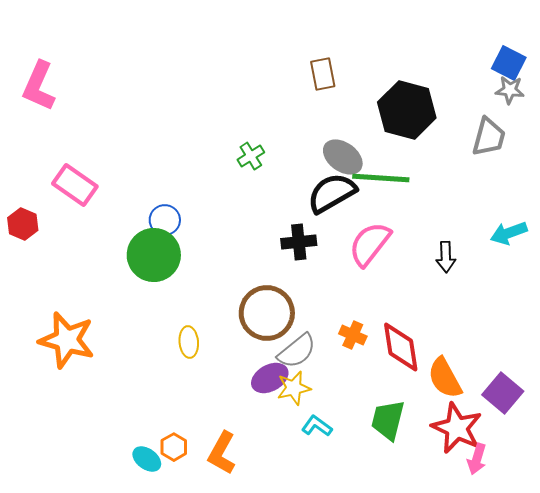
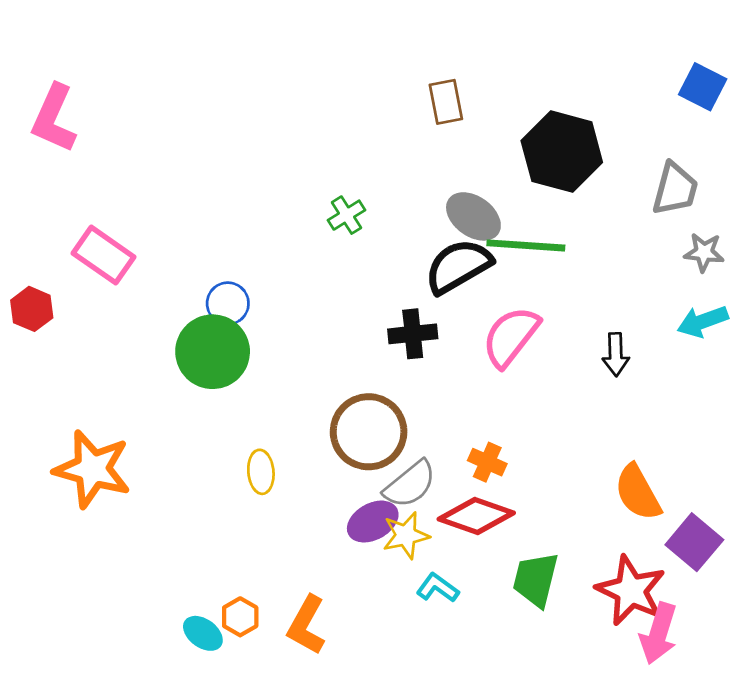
gray star: (510, 90) -> (704, 252), moved
red diamond: (401, 347) -> (476, 516), moved, turned -62
orange semicircle: (445, 378) -> (638, 493), moved
pink arrow: (477, 459) -> (658, 633), size x1.4

